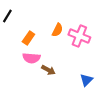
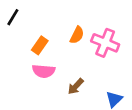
brown arrow: (48, 70) -> (76, 86), moved, turned 104

